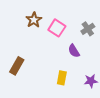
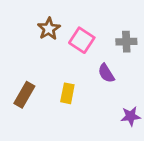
gray cross: (88, 29) -> (126, 42), turned 32
yellow rectangle: (62, 78) -> (67, 93), moved

